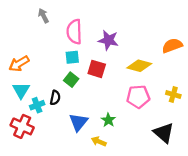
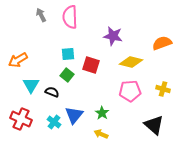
pink semicircle: (74, 32) -> (70, 17), moved
purple star: (108, 40) -> (113, 36), moved
cyan triangle: (21, 90) -> (31, 85), moved
black semicircle: (55, 98) -> (52, 92), turned -80
cyan cross: (37, 105) -> (54, 122), moved, turned -32
yellow arrow: (99, 141) -> (101, 134), moved

